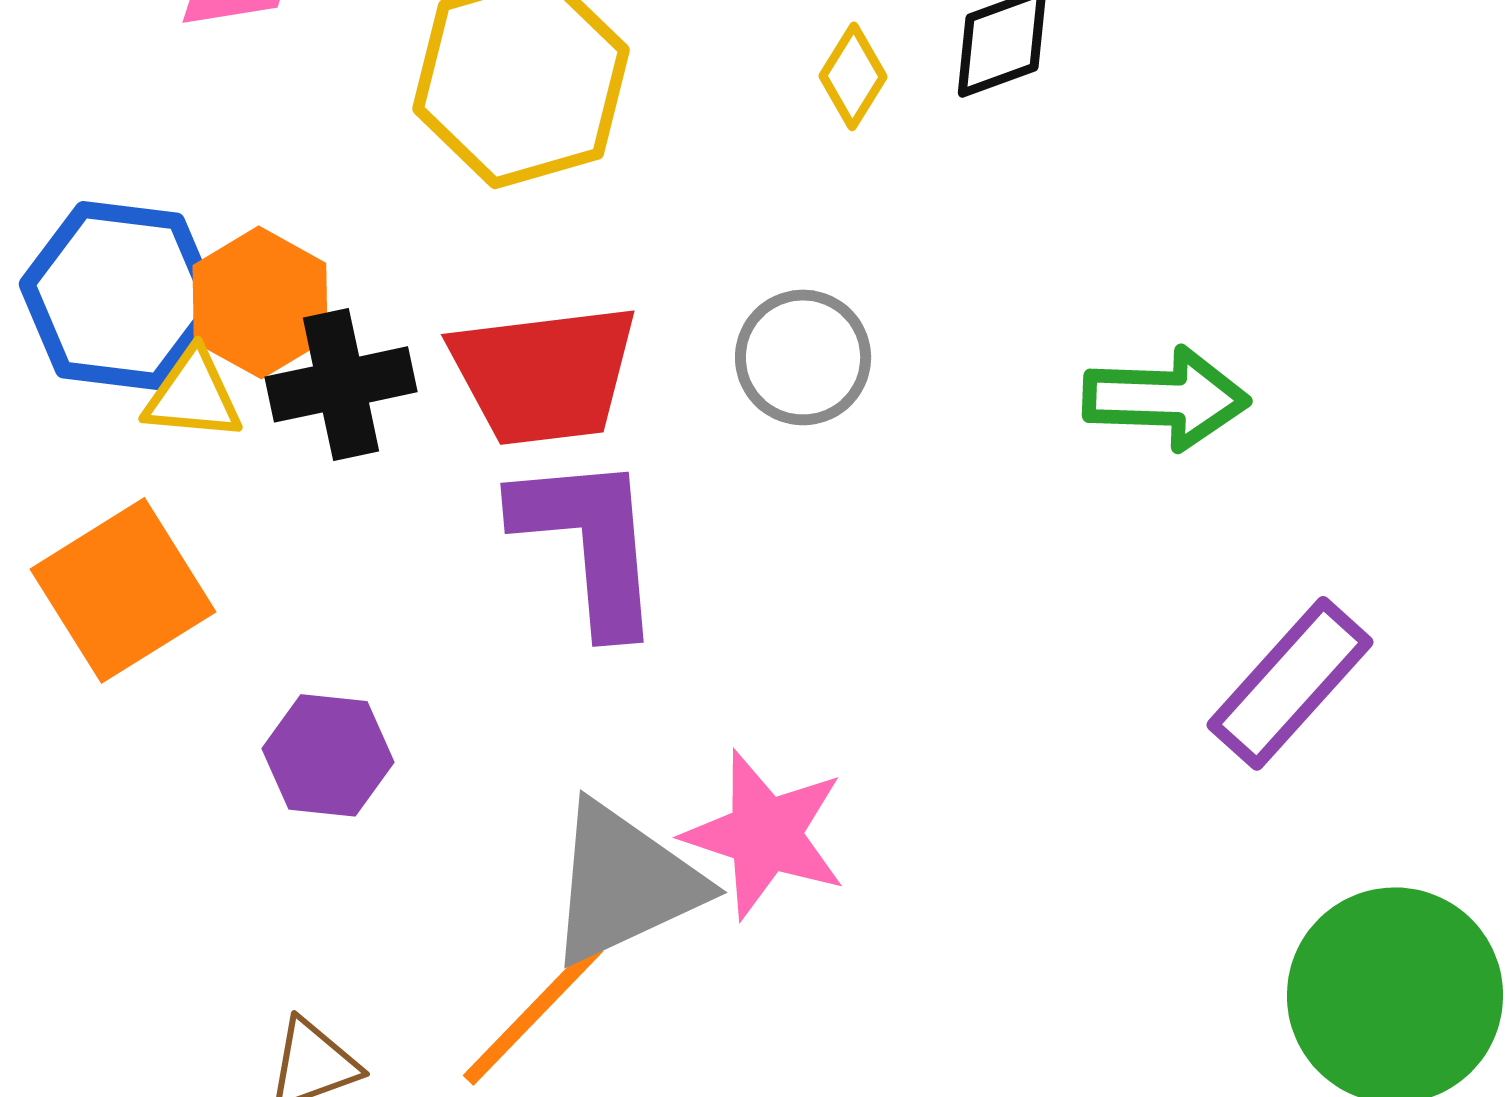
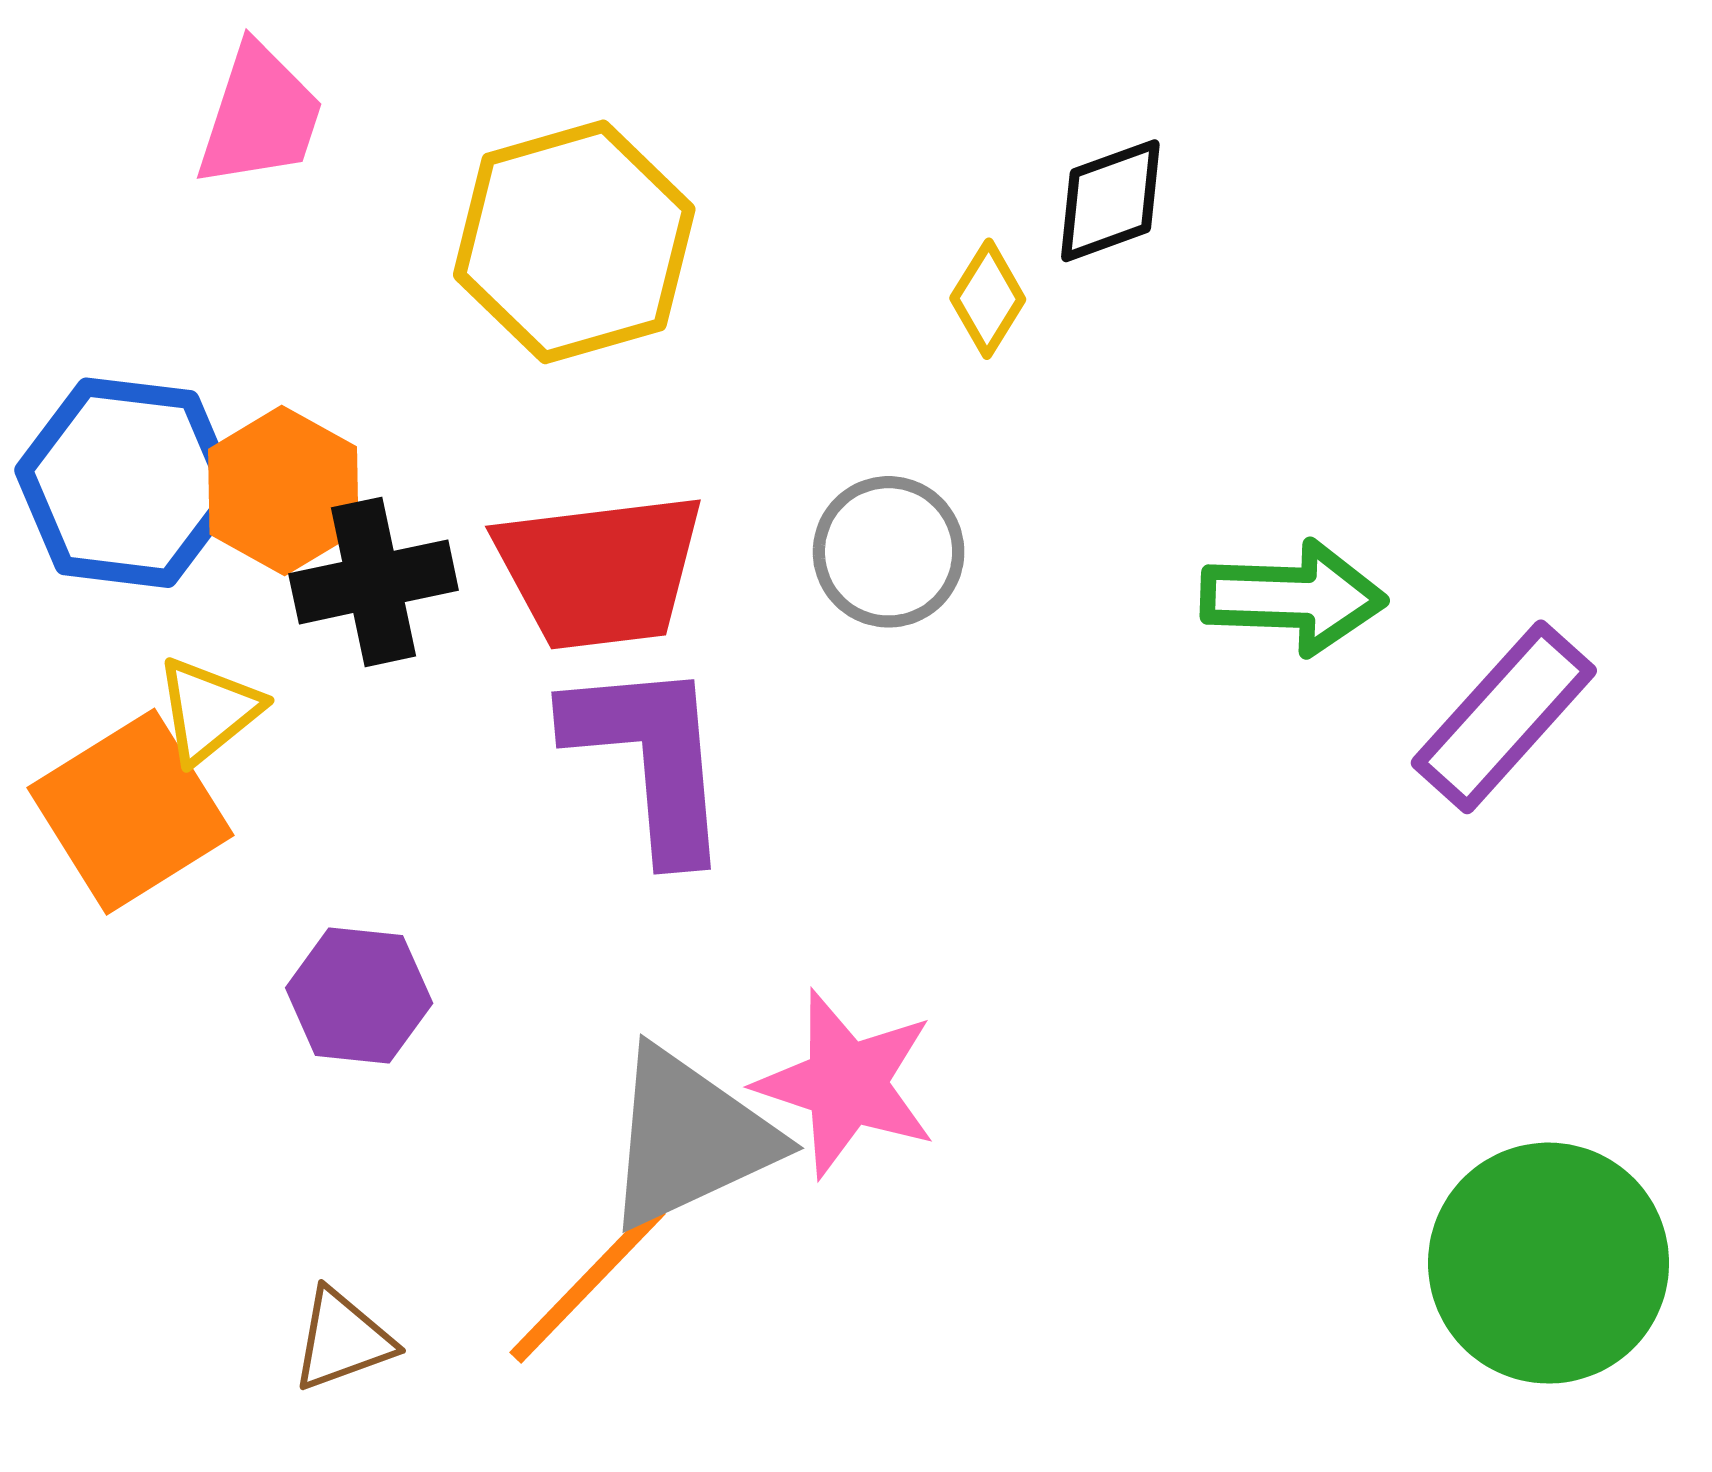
yellow diamond: (853, 76) -> (988, 299), moved
yellow triangle: (193, 395) -> (209, 710), moved, turned -44
purple rectangle: (1290, 683) -> (1504, 717), moved

